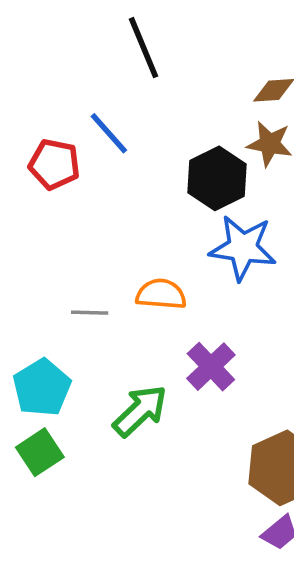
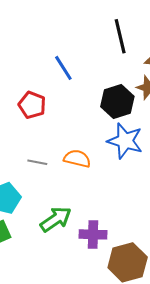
black line: (144, 48) -> (120, 36), moved
red pentagon: (54, 164) -> (32, 105), moved
purple cross: (211, 367) -> (93, 234), moved, turned 36

